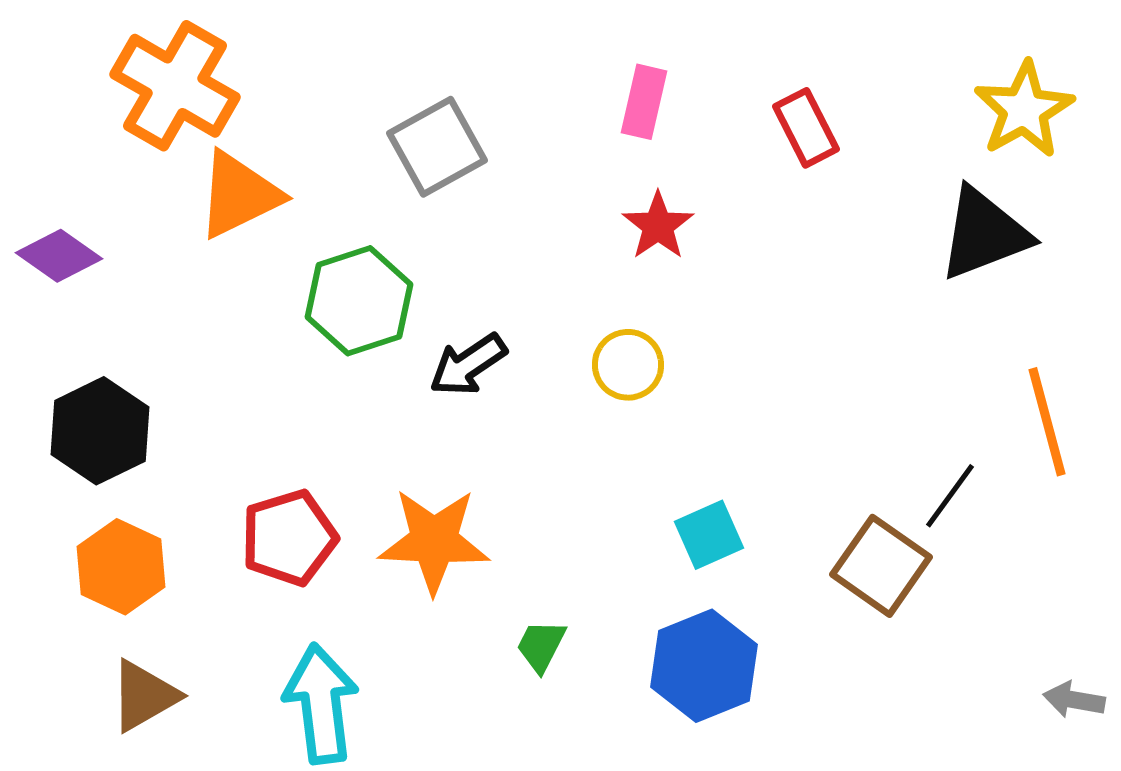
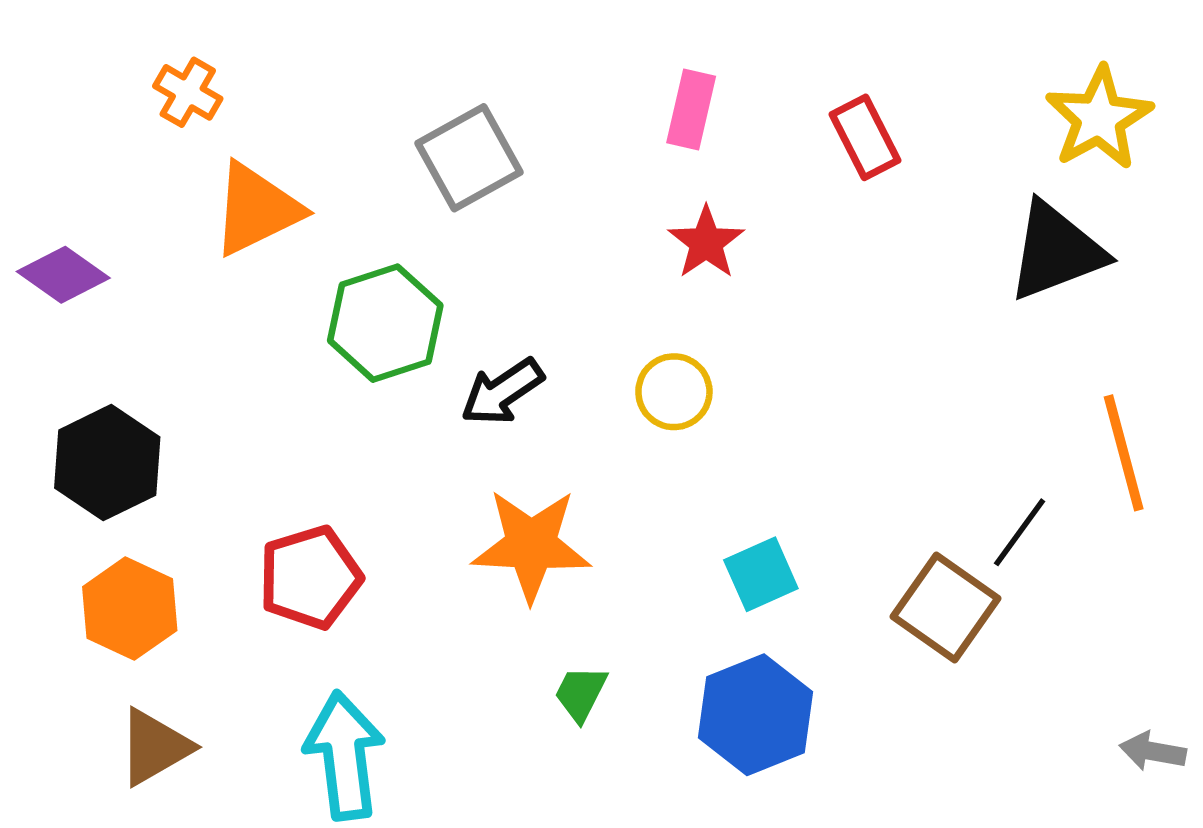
orange cross: (175, 86) -> (188, 92), size x0.5
orange star: (434, 541) -> (531, 545), moved

